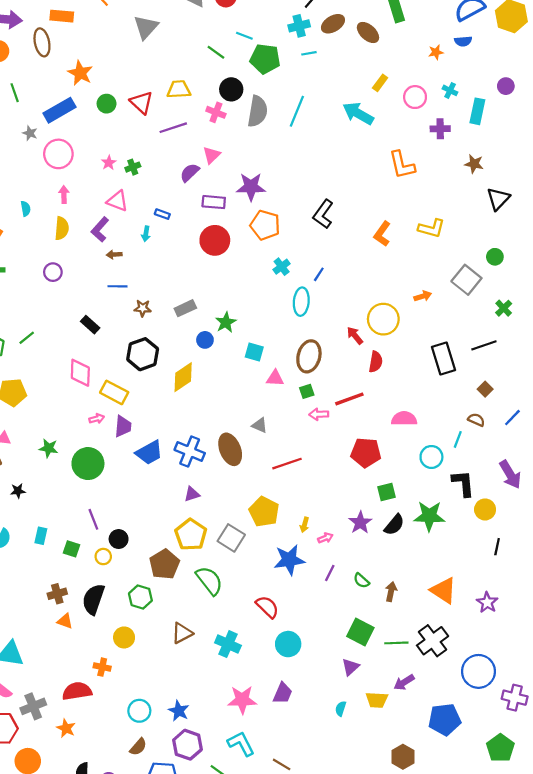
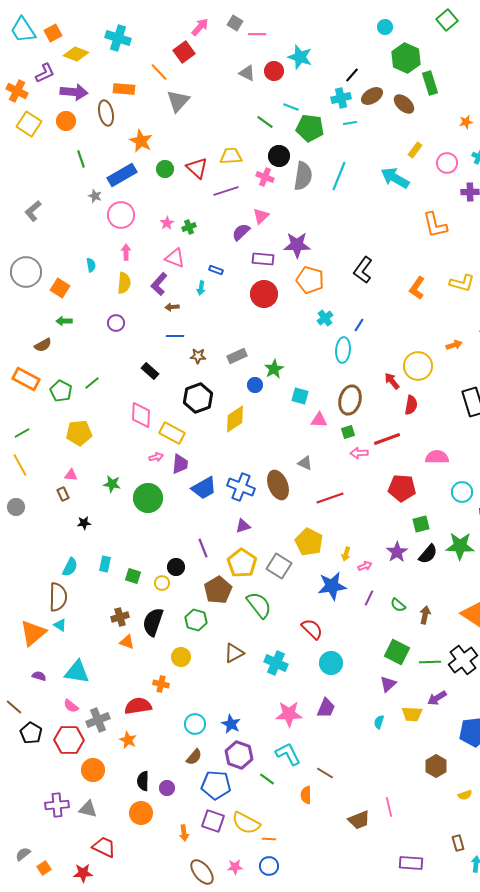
gray triangle: (146, 27) -> (178, 101), moved
purple line: (93, 519) -> (203, 548), moved

